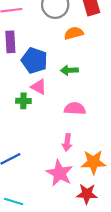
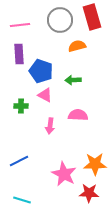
green cross: (23, 101) -> (21, 106), moved
pink arrow: (67, 142) -> (50, 126), moved

